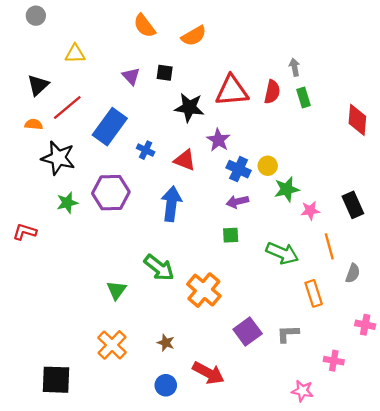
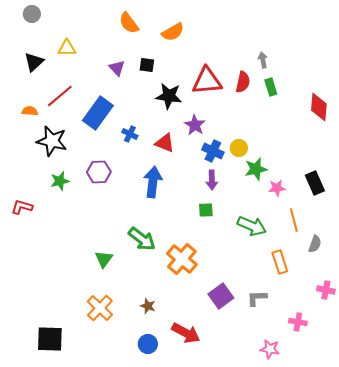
black triangle: (38, 85) -> (34, 62), moved
purple hexagon: (111, 193) -> (99, 172), size x0.7
purple arrow: (237, 202) -> (212, 180), turned -78

